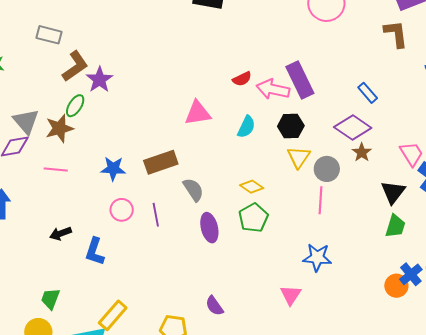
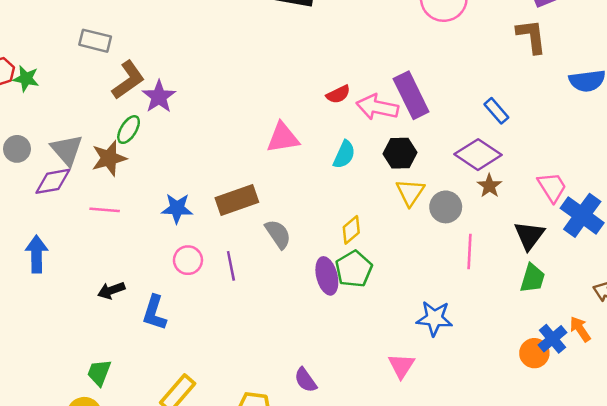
yellow diamond: (252, 187) -> (351, 230), turned -75
pink line: (321, 200) -> (469, 252), moved
purple ellipse: (209, 228) -> (327, 276), moved

